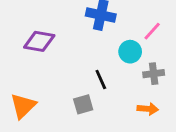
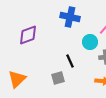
purple diamond: (39, 41) -> (28, 35), turned -30

